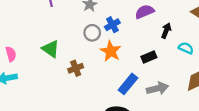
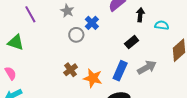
green triangle: (51, 49) -> (16, 42), moved
orange star: (111, 51) -> (93, 78), moved

